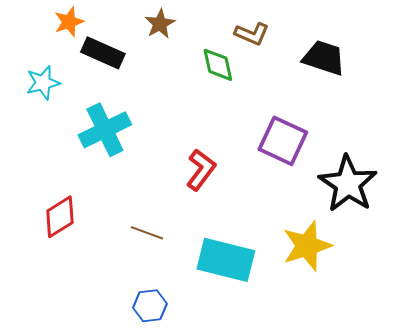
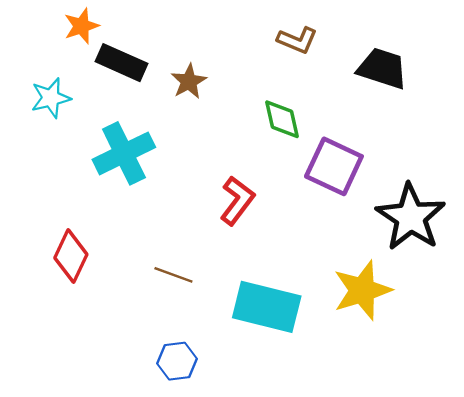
brown star: (160, 24) -> (189, 81), moved
green diamond: (218, 65) -> (282, 119), moved
red diamond: (60, 217) -> (71, 256), turned -33

